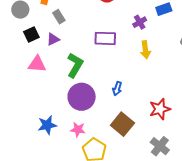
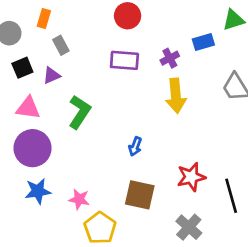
purple rectangle: (105, 38) -> (124, 60), moved
yellow arrow: (145, 50) -> (176, 96), size x1.4
purple circle: (82, 97) -> (33, 148), moved
brown square: (122, 124) -> (140, 195), turned -30

